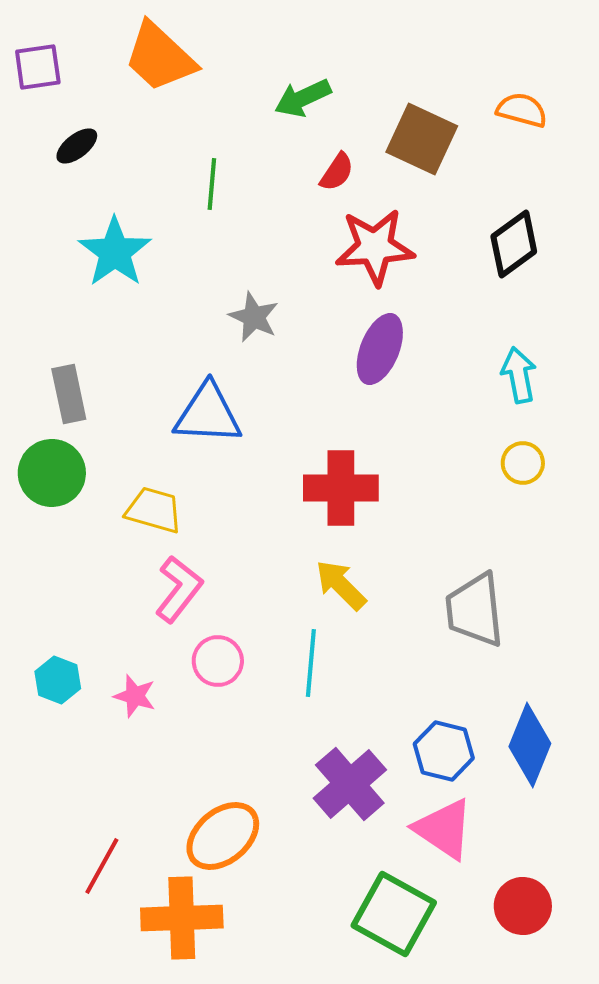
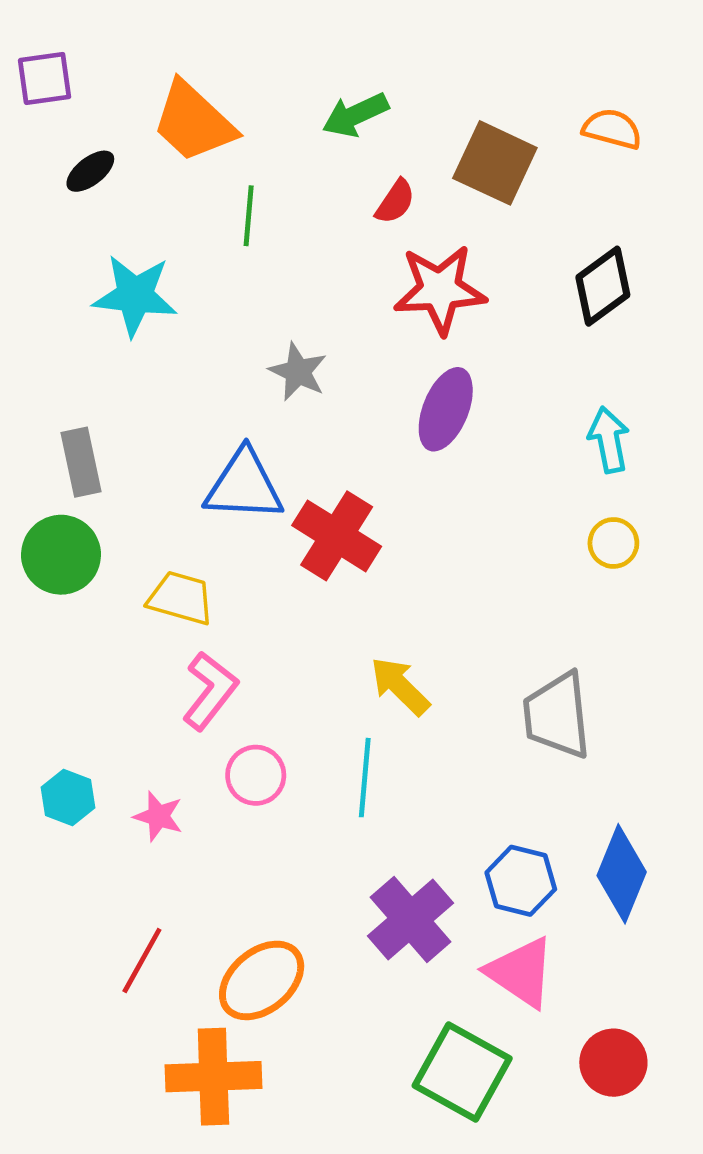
orange trapezoid: (160, 57) -> (194, 122), moved
cyan star: (115, 252) -> (135, 296), turned -30
red cross: (341, 488) -> (337, 536), moved, turned 32
red line: (102, 866) -> (142, 961), moved

